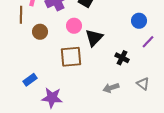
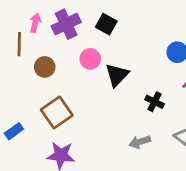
brown square: (71, 57) -> (57, 112), moved, turned -30
blue rectangle: (30, 80) -> (14, 131), moved

